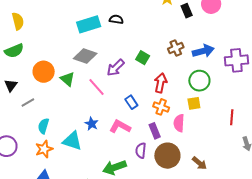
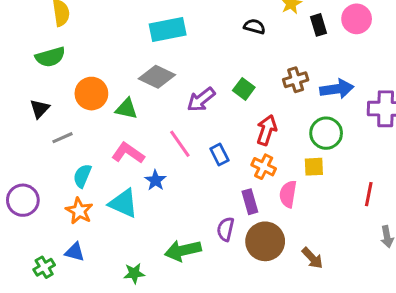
black semicircle: (116, 19) -> (254, 26), moved
green triangle: (67, 79) -> (126, 109), turned -35
pink line: (97, 87) -> (180, 144), moved
pink L-shape: (120, 127) -> (128, 153), moved
orange star: (44, 149) -> (79, 211), turned -30

